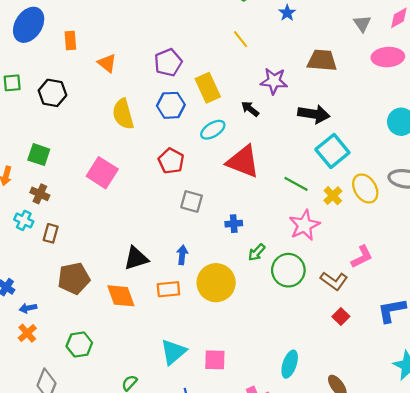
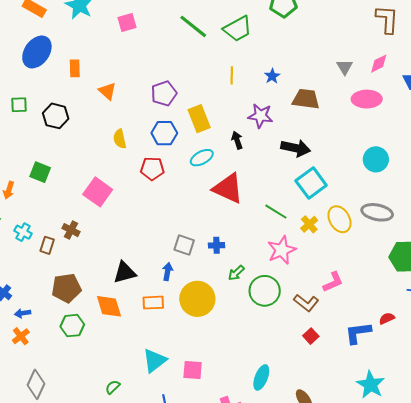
blue star: (287, 13) -> (272, 76), moved
yellow line: (241, 39) -> (232, 75), turned 36
black arrow: (250, 109) -> (237, 140), turned 30
yellow semicircle: (123, 114) -> (120, 139), size x0.7
red pentagon: (171, 161) -> (152, 169), moved, turned -30
brown cross: (40, 194) -> (71, 230), moved
gray square: (192, 201) -> (184, 245), moved
green hexagon: (79, 344) -> (72, 326), moved

